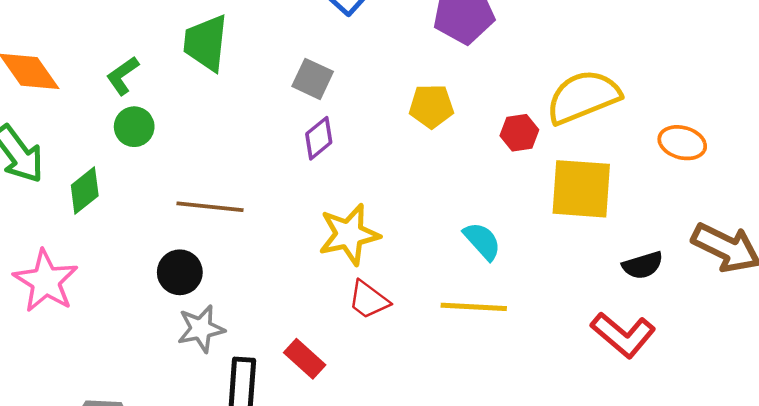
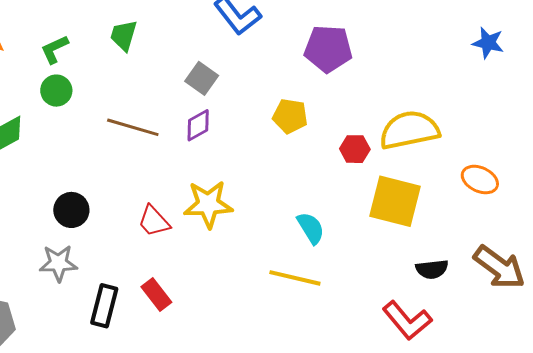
green trapezoid: (206, 43) -> (124, 35), size x0.7
brown line: (210, 207) -> (133, 127), moved
red trapezoid: (369, 300) -> (154, 221), moved
gray star: (201, 329) -> (58, 263), moved

